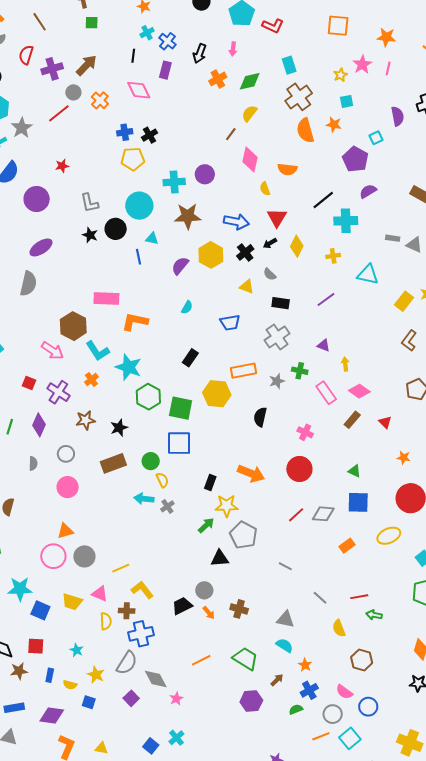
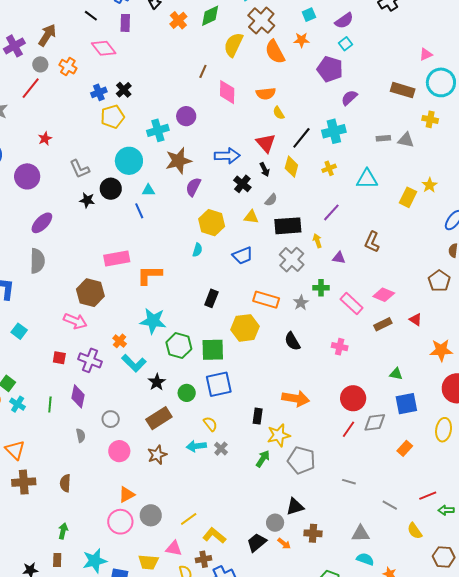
black line: (133, 56) -> (91, 16), turned -48
yellow semicircle: (249, 113) -> (233, 45), moved, size x1.4
purple semicircle: (398, 116) -> (344, 21), moved, turned 78
yellow semicircle: (265, 189) -> (279, 113), moved
black line: (323, 200) -> (301, 138), moved
black arrow: (270, 243) -> (265, 170), turned -72
yellow hexagon: (211, 255) -> (212, 223), moved
purple semicircle: (180, 266) -> (193, 187), moved
gray semicircle: (270, 274) -> (271, 200), turned -80
black rectangle: (281, 303) -> (288, 226), size x1.5
brown L-shape: (409, 341) -> (372, 242), moved
cyan L-shape: (98, 351) -> (134, 363), moved
yellow arrow: (345, 364) -> (317, 241), moved
orange rectangle: (244, 371) -> (266, 300), turned 40
black semicircle: (260, 417) -> (292, 341), turned -30
brown star: (85, 420) -> (157, 455), moved
brown rectangle: (352, 420) -> (383, 324), turned 36
orange star: (404, 458) -> (441, 350), size x1.6
green circle: (151, 461) -> (187, 393), moved
red circle: (299, 469) -> (353, 398), moved
yellow ellipse: (389, 536) -> (444, 430), turned -45
black triangle: (220, 558) -> (295, 507), moved

